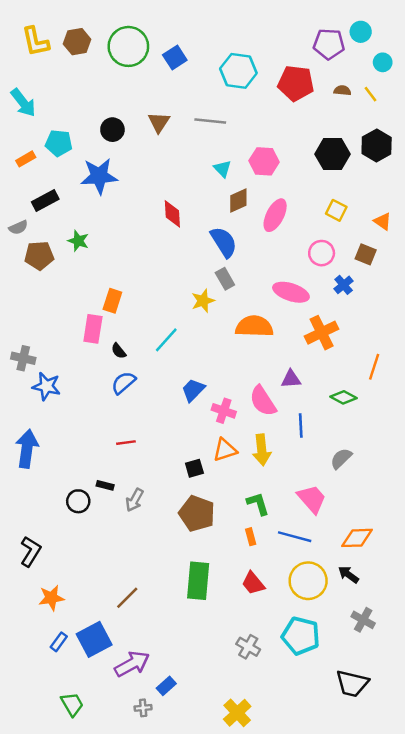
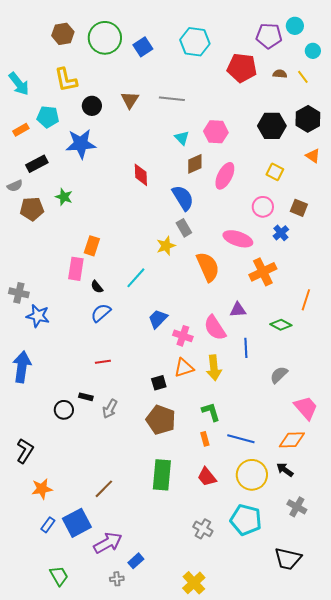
yellow L-shape: (35, 42) -> (66, 80), moved
cyan hexagon: (238, 71) -> (195, 42), moved
orange triangle: (383, 221) -> (313, 156), moved
orange semicircle: (254, 326) -> (208, 267), turned 64
pink trapezoid: (312, 499) -> (306, 408), moved

